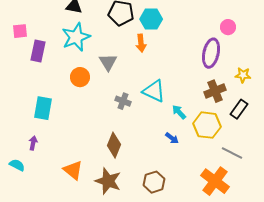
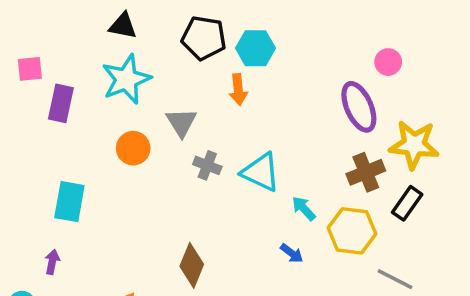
purple ellipse: (211, 53) -> (359, 107), turned -36
yellow star: (243, 75) -> (414, 145), size x1.8
gray cross: (123, 101) -> (207, 165), moved

